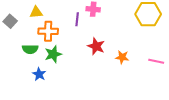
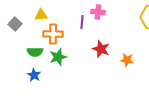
blue star: (39, 74) -> (34, 75), moved

